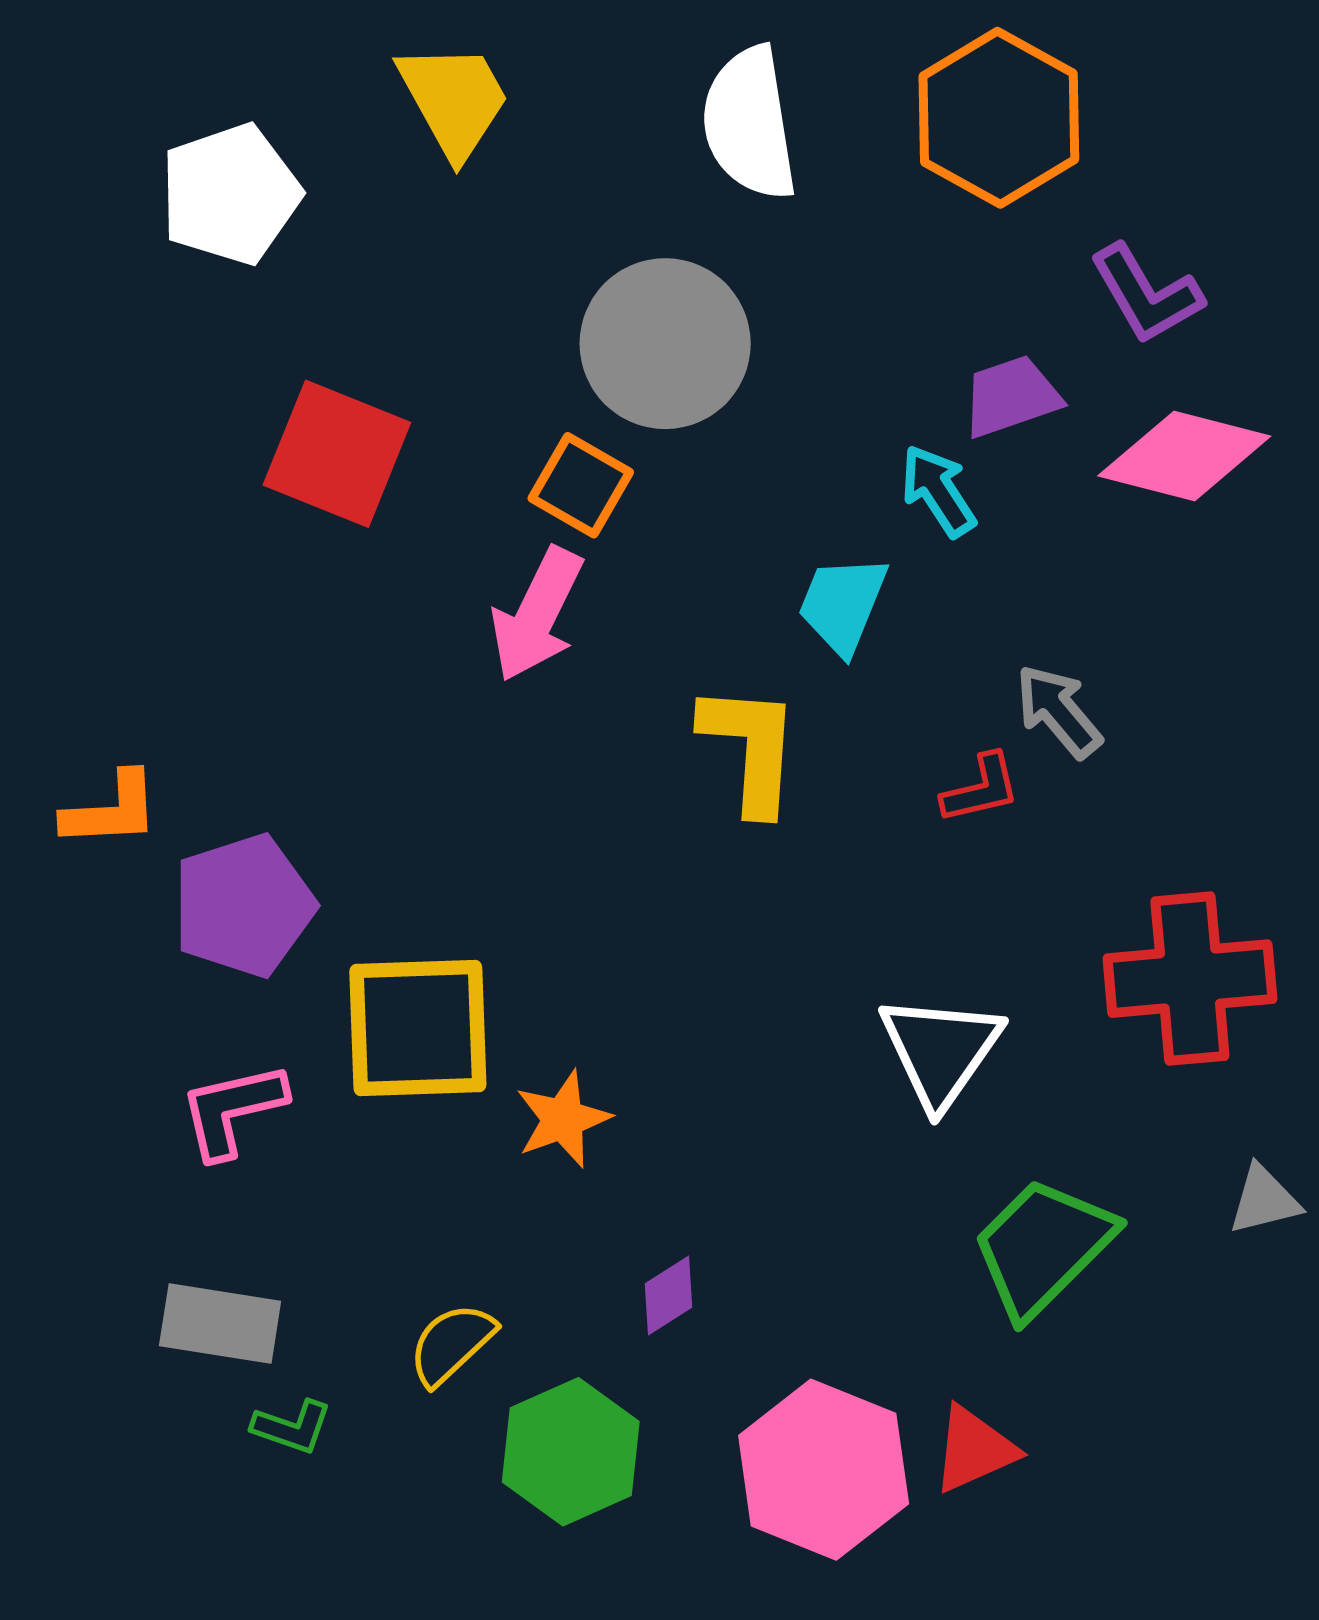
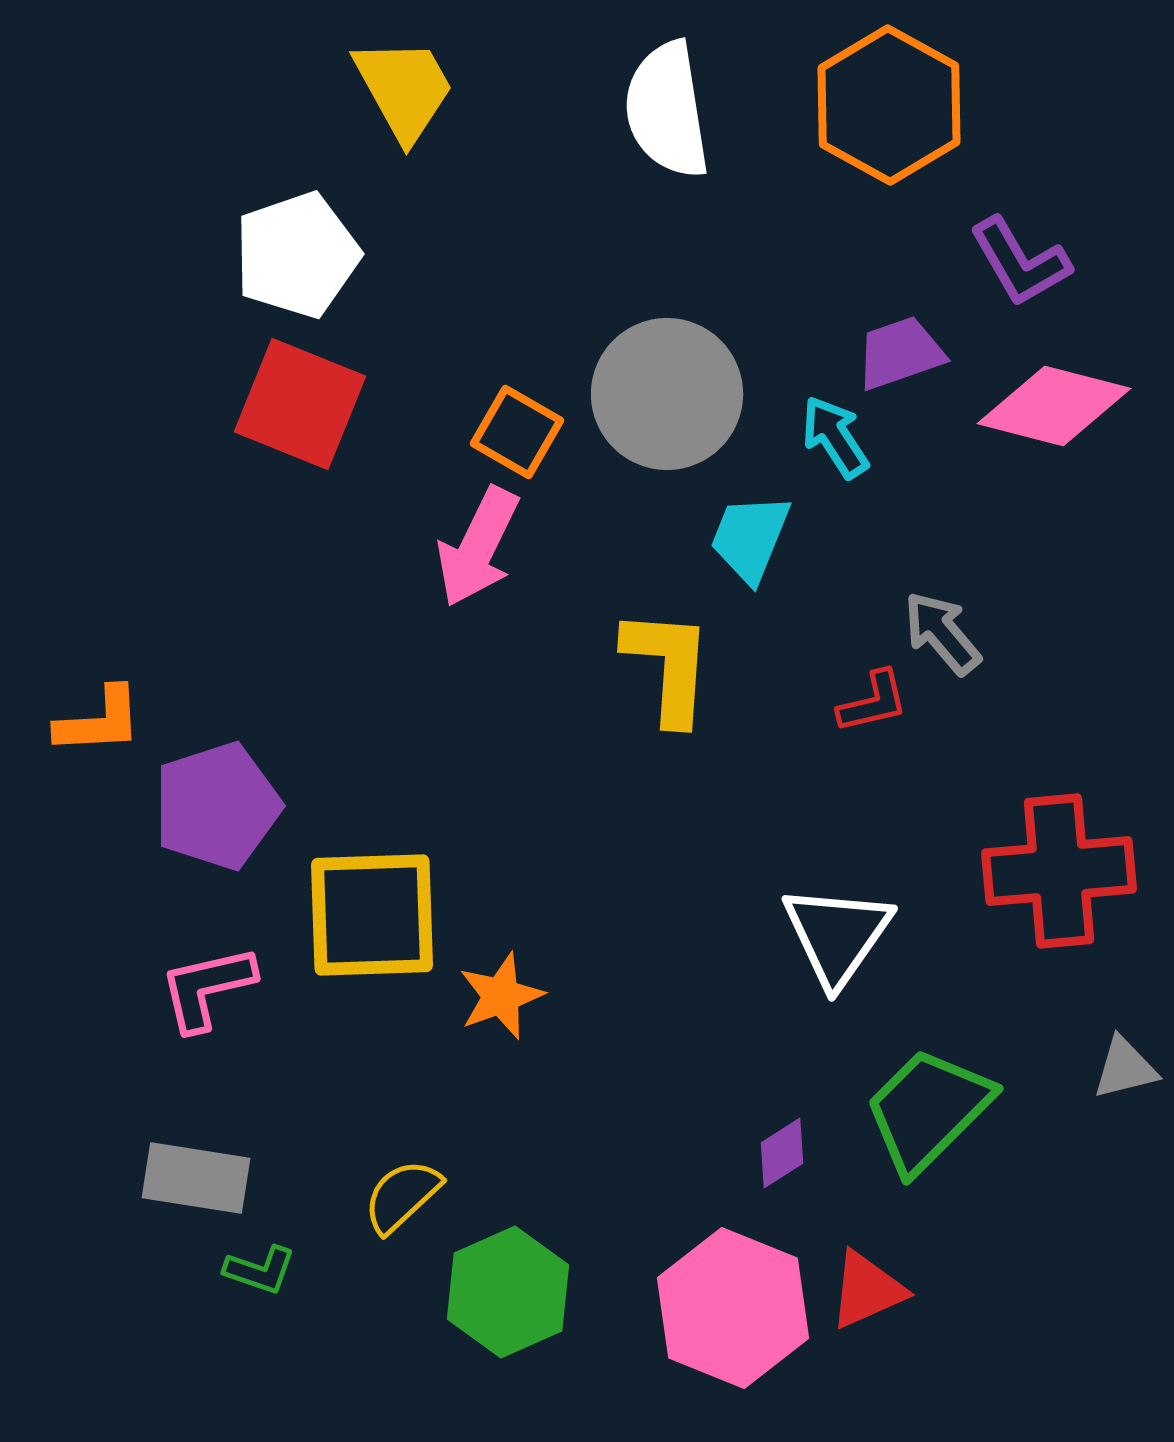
white pentagon: (230, 194) -> (297, 255), moved
gray circle: (665, 344) -> (667, 394), moved
purple diamond: (668, 1295) -> (782, 1153), moved

